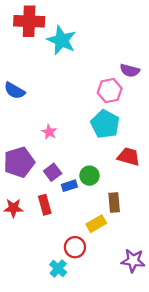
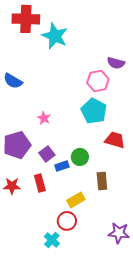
yellow rectangle: (96, 224) -> (76, 200), moved

